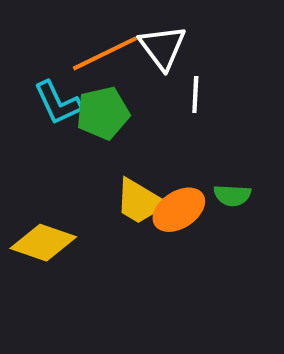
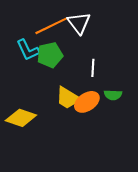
white line: (195, 95) -> (93, 68), moved

